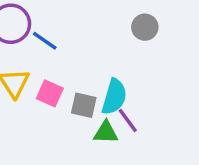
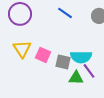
blue line: (45, 41) -> (65, 13), moved
cyan semicircle: (114, 97) -> (81, 57), turned 75

